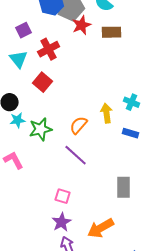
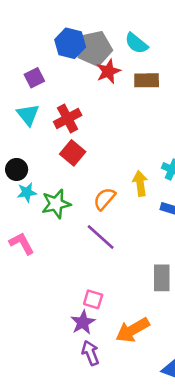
red cross: (49, 49) -> (68, 119), moved
red square: (43, 82) -> (73, 153), moved
pink square: (63, 196) -> (93, 299), moved

